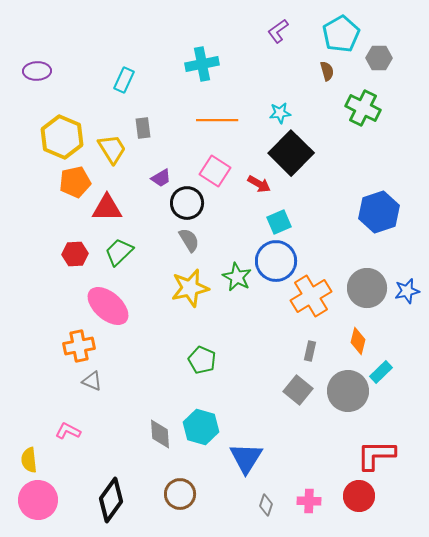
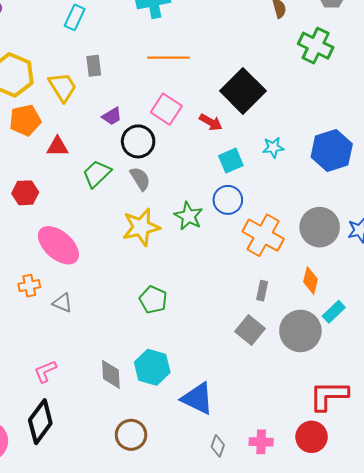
cyan star: (280, 113) -> (273, 147), moved
red triangle: (107, 208) -> (57, 146), size x0.7
green trapezoid: (119, 252) -> (97, 174), moved
blue circle: (276, 261) -> (228, 200), size x0.7
orange cross: (311, 296) -> (263, 235), turned -30
orange cross: (79, 346) -> (29, 286), size x0.7
gray triangle: (92, 381) -> (62, 303), moved
pink L-shape: (68, 431) -> (45, 371), moved, turned -50
blue triangle: (246, 458) -> (198, 399), turned -36
black diamond: (111, 500) -> (40, 422), moved

